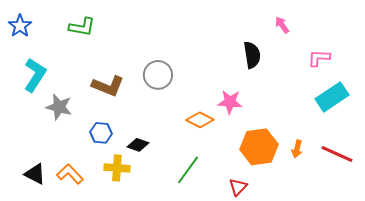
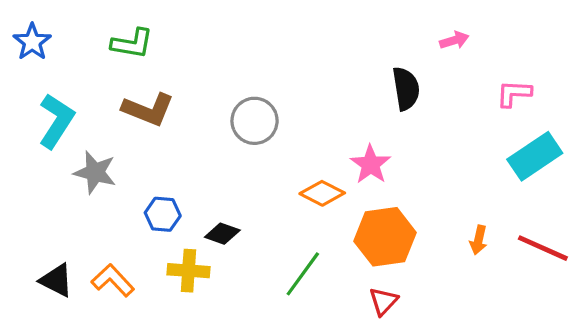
pink arrow: (282, 25) -> (454, 40), turned 108
brown L-shape: (108, 86) -> (148, 110), moved
pink star: (230, 102) -> (371, 164), turned 30
orange hexagon: (259, 147) -> (385, 237), moved

